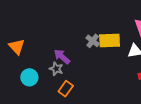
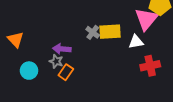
purple arrow: (62, 57) -> (62, 49), turned -36
orange rectangle: (66, 89) -> (66, 72), moved

